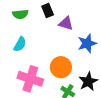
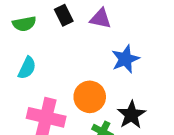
purple triangle: (66, 23) -> (101, 19), moved

